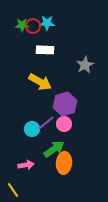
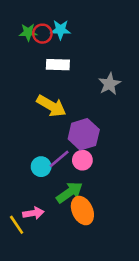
orange ellipse: (64, 163) -> (82, 211), turned -30
yellow line: (13, 190) -> (17, 225), moved

